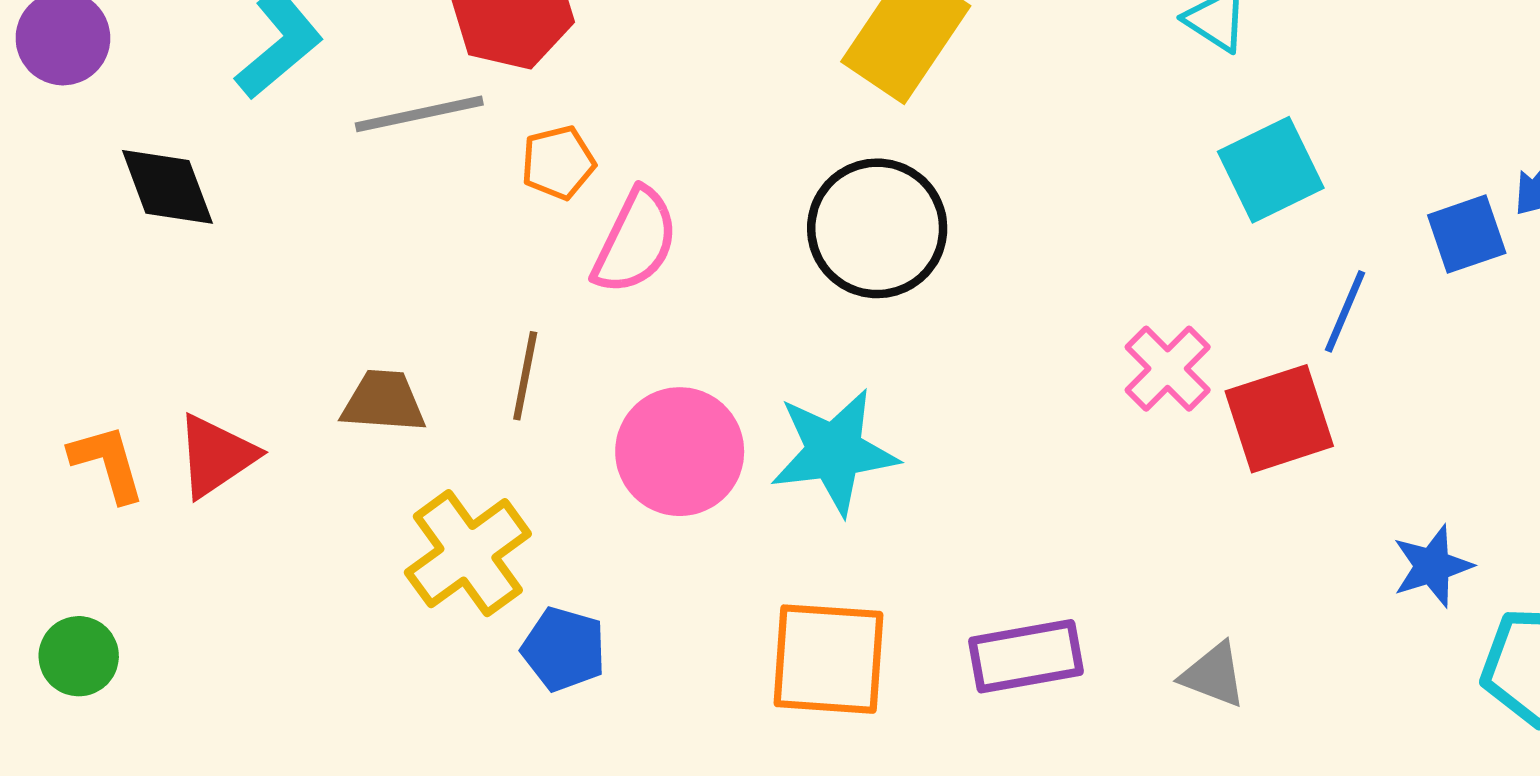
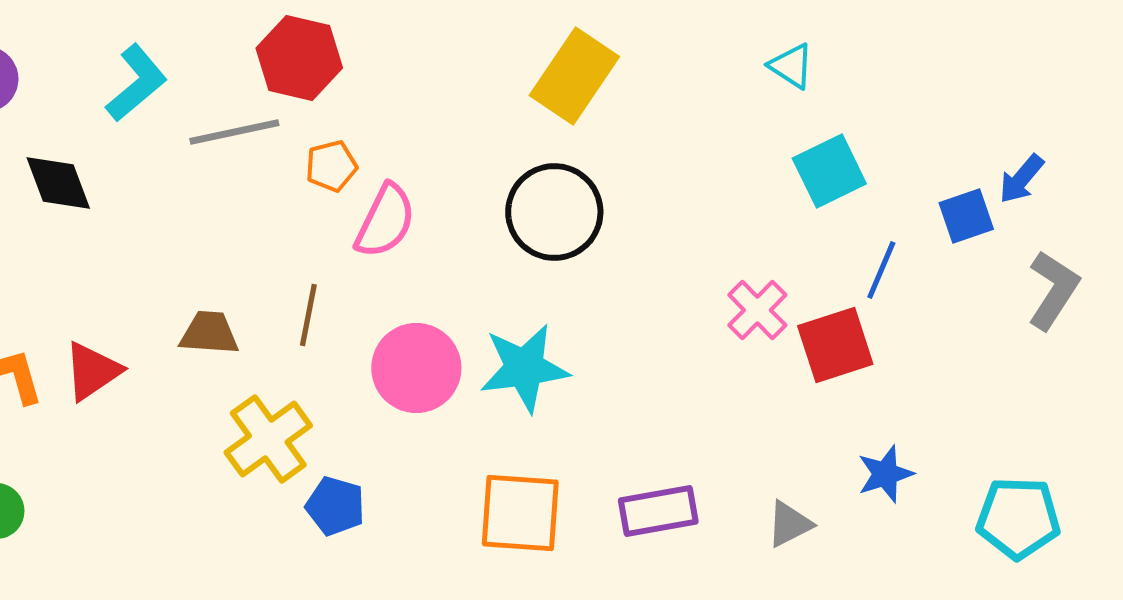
blue star: (1432, 566) -> (885, 474), moved
gray triangle: (1213, 675) -> (789, 524), turned -48

